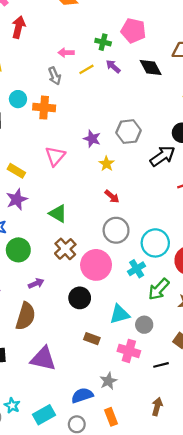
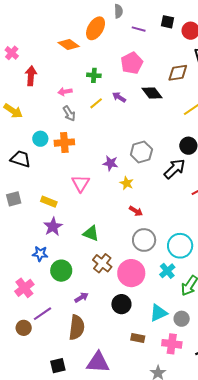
pink pentagon: (133, 31) -> (132, 63), turned -30
green cross: (103, 42) -> (94, 75), moved
pink arrow: (66, 53) -> (65, 92), moved

